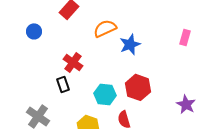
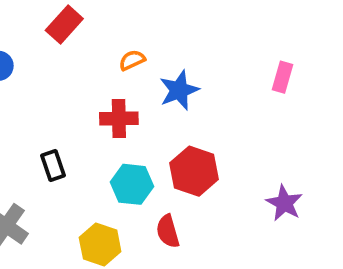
orange semicircle: (105, 28) -> (132, 60), size x0.6
red cross: (73, 62) -> (119, 118), moved, turned -36

